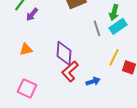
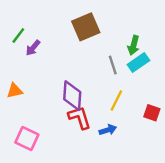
orange triangle: (26, 49) -> (15, 91), moved
yellow line: (114, 57) -> (116, 100), moved
red L-shape: (70, 71) -> (80, 118), turned 115

